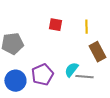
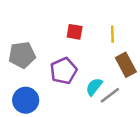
purple pentagon: (42, 75) -> (64, 71), moved
gray line: (84, 77) -> (110, 95), turned -42

